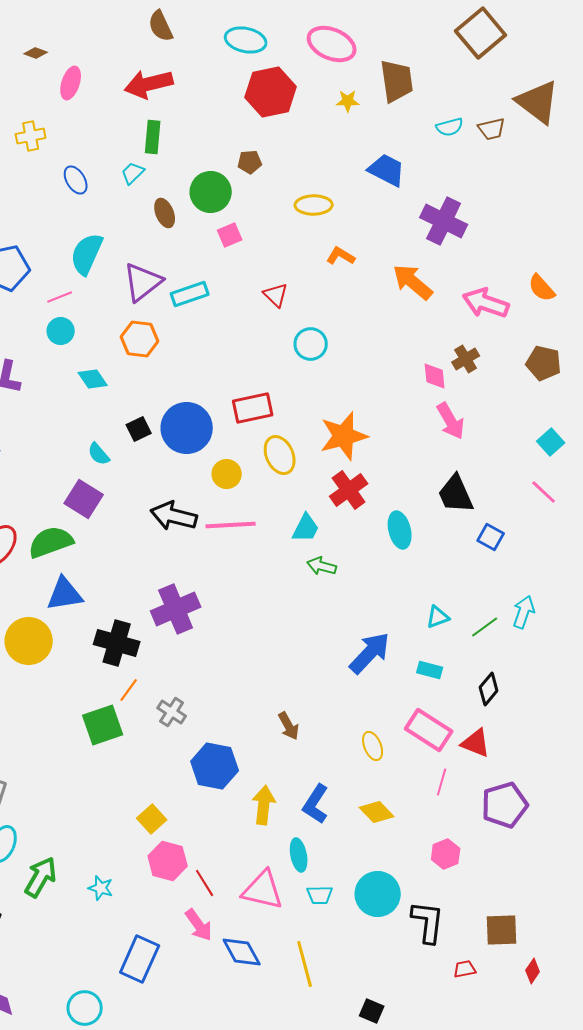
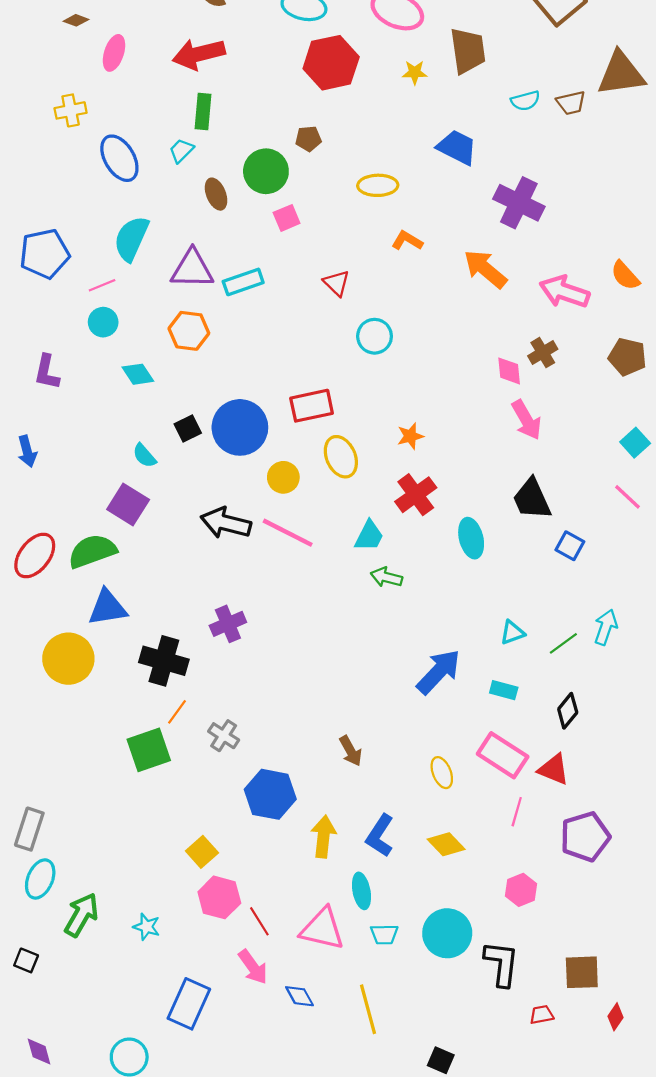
brown triangle: (538, 102) -> (621, 74), turned -45
blue ellipse: (76, 180) -> (119, 158), size x1.5
purple triangle: (143, 282) -> (192, 269), turned 39
orange star: (344, 436) -> (410, 436), size x0.5
pink line: (231, 525) -> (288, 533), turned 30
purple cross: (176, 609) -> (228, 624), size x0.7
blue diamond: (242, 952) -> (300, 996), size x0.7

